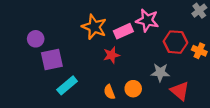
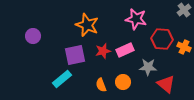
pink rectangle: (123, 31) -> (125, 50), moved
purple square: (52, 59) -> (75, 55), moved

